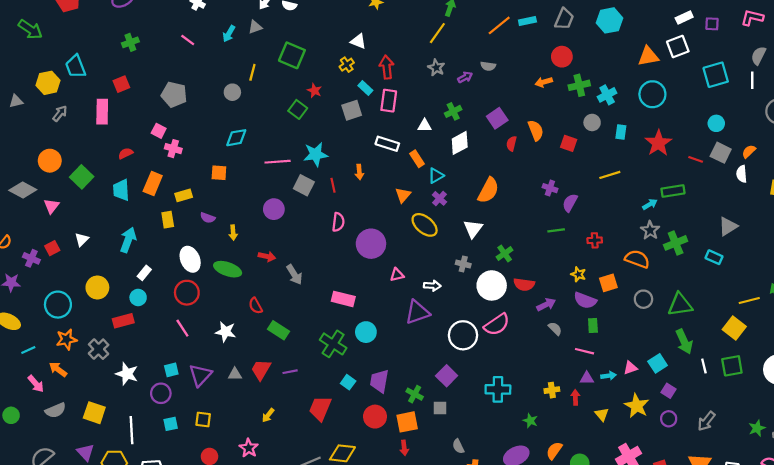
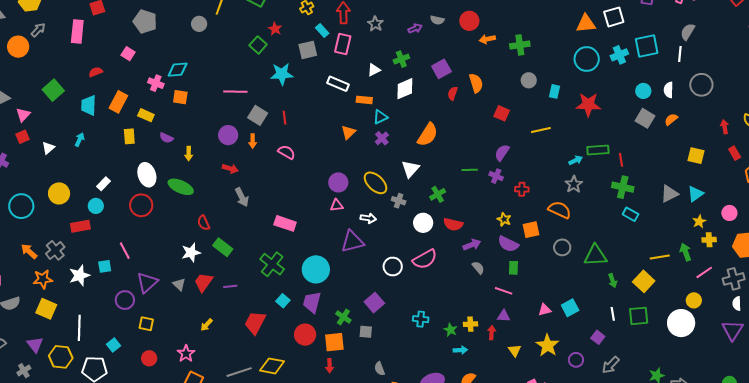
red circle: (562, 57) -> (469, 21), moved
gray star: (436, 68) -> (375, 24), moved
cyan cross: (607, 95) -> (619, 55), moved
white triangle: (425, 126) -> (374, 70), turned -32
cyan diamond: (236, 138) -> (178, 70), moved
red square: (569, 143) -> (502, 113), moved
red star: (658, 143) -> (588, 105), turned 30
pink cross: (173, 149) -> (156, 83), moved
cyan star: (316, 154) -> (282, 74), moved
orange rectangle: (417, 159) -> (364, 100), turned -56
red line: (696, 159) -> (621, 160), moved, turned 56
orange circle: (50, 161) -> (18, 47), moved
orange arrow: (359, 172) -> (253, 141), moved
white semicircle: (742, 174) -> (669, 90), moved
purple cross: (550, 188) -> (496, 176), moved
yellow rectangle: (184, 195) -> (146, 115), turned 35
pink semicircle: (338, 222) -> (287, 152), turned -72
yellow ellipse: (425, 225) -> (376, 183), moved
gray triangle: (728, 226) -> (669, 194), moved
green line: (556, 230) -> (470, 170), moved
cyan arrow: (128, 240) -> (80, 140), moved, size x0.6
green cross: (676, 243) -> (623, 187), moved, turned 30
purple circle: (371, 244) -> (338, 182), moved, size x0.7
red square: (52, 248) -> (22, 137), moved
red arrow: (267, 256) -> (230, 169), moved
white circle: (492, 285) -> (423, 223), size x0.7
pink line: (182, 328) -> (125, 251), moved
white star: (226, 332) -> (191, 253), moved, turned -30
cyan circle: (366, 332) -> (316, 269), moved, size x1.4
white circle: (463, 335) -> (393, 266), size x0.7
orange star: (66, 339) -> (43, 279), moved
green arrow: (684, 342) -> (613, 281), moved, size x0.6
orange arrow: (58, 369) -> (29, 251), moved
cyan square: (171, 370) -> (105, 266), moved
white star: (127, 374) -> (79, 275), turned 30
gray triangle: (235, 374) -> (179, 284), turned 40
cyan arrow: (609, 376) -> (460, 350), moved
cyan cross: (498, 389) -> (421, 319), size x0.7
purple square: (669, 391) -> (598, 337), moved
purple circle: (161, 393) -> (125, 300), moved
green star: (530, 421) -> (451, 330), moved
cyan square: (171, 424) -> (113, 345), moved, turned -32

